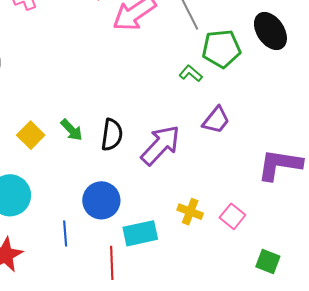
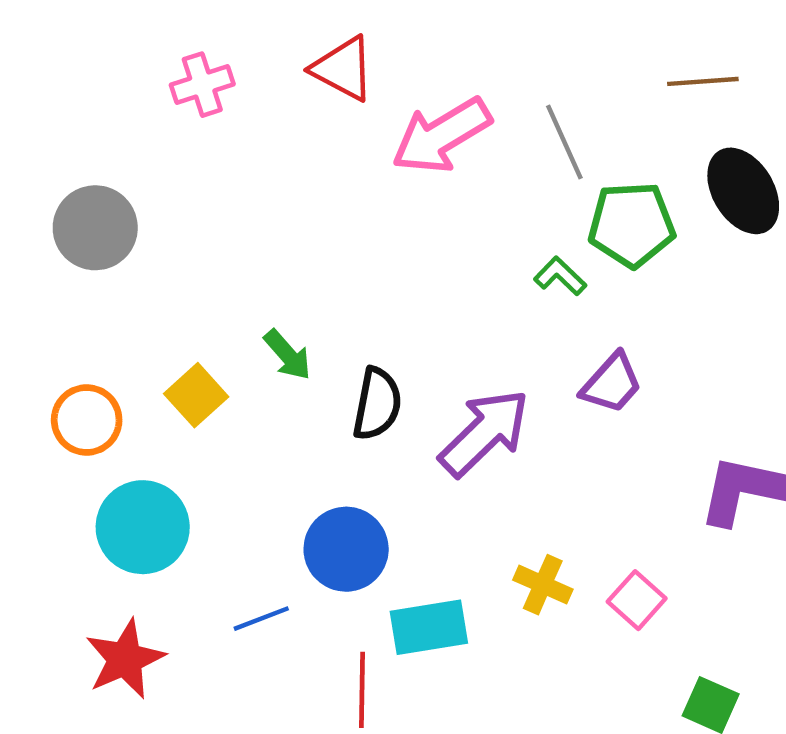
green arrow: (72, 130) -> (288, 355), moved
blue line: (65, 233) -> (261, 619), turned 70

